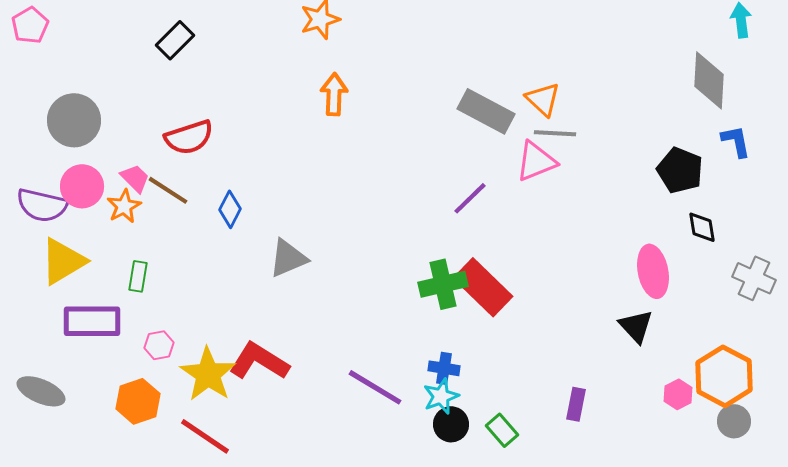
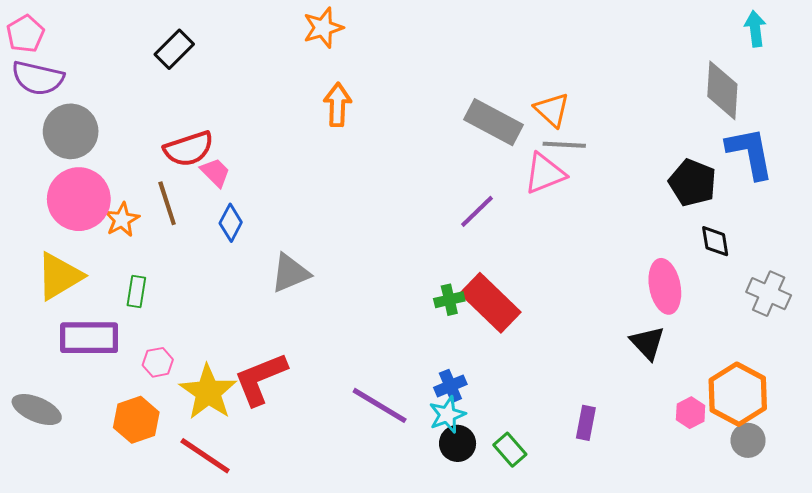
blue L-shape: (736, 141) -> (750, 153), size x1.6
pink trapezoid: (135, 178) -> (215, 172), moved
pink circle: (82, 186) -> (79, 199), size x1.4
brown line: (168, 190) -> (167, 203), turned 39
purple semicircle: (42, 205) -> (38, 78), moved
green cross: (443, 284) -> (449, 300), size x0.6
red L-shape: (259, 361) -> (260, 379), turned -54
blue cross: (444, 368) -> (450, 386), turned -32

